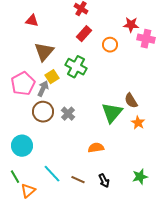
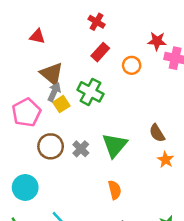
brown triangle: (44, 52) -> (52, 74), turned -30
gray arrow: (43, 89) -> (54, 92), moved
green triangle: (112, 113) -> (115, 145), moved
orange semicircle: (96, 148) -> (115, 190), turned 84

